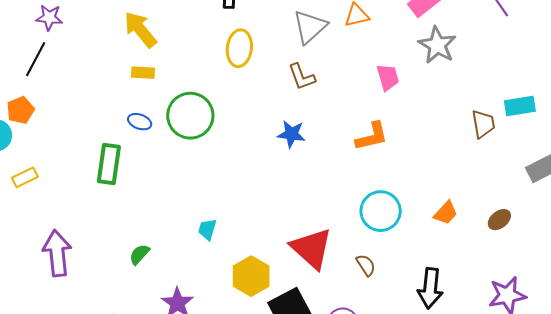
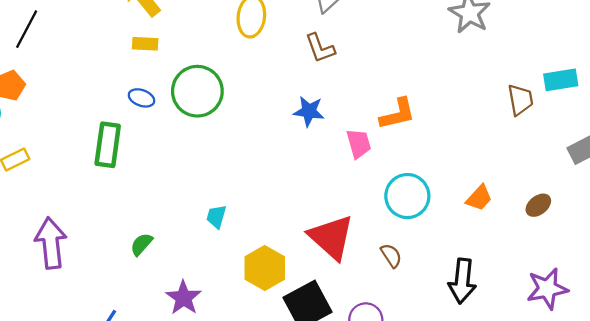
pink trapezoid: (388, 77) -> (359, 144), moved

